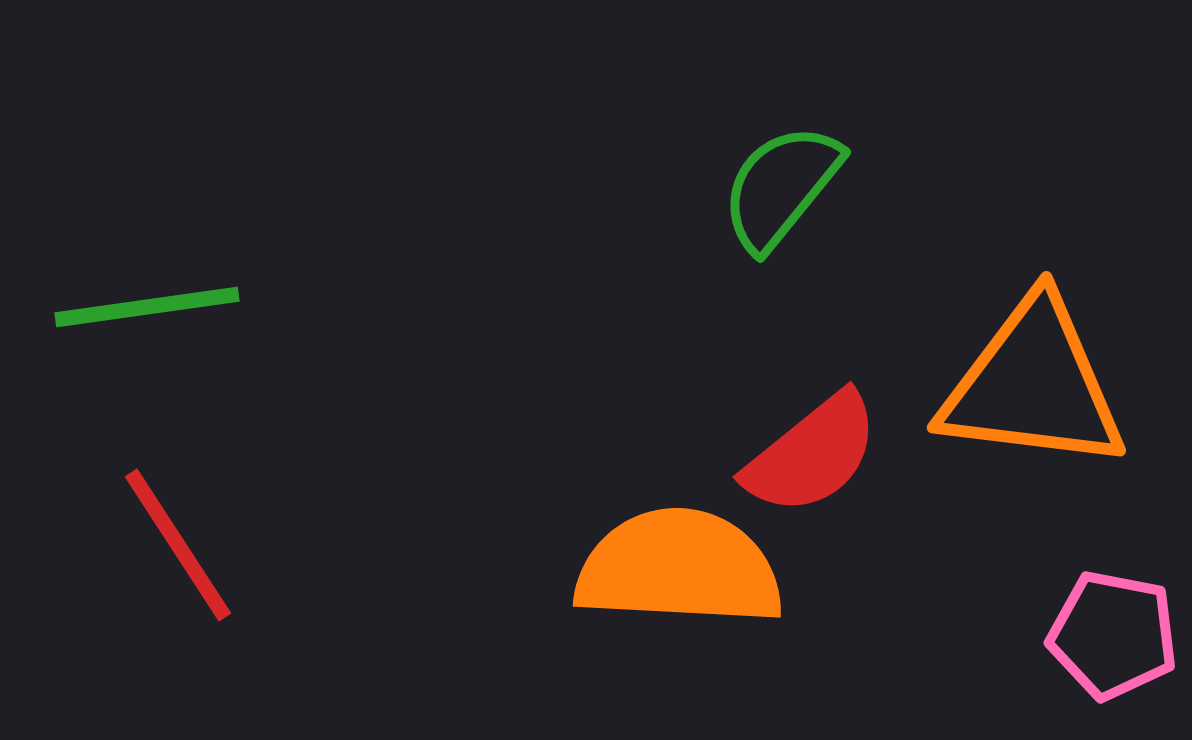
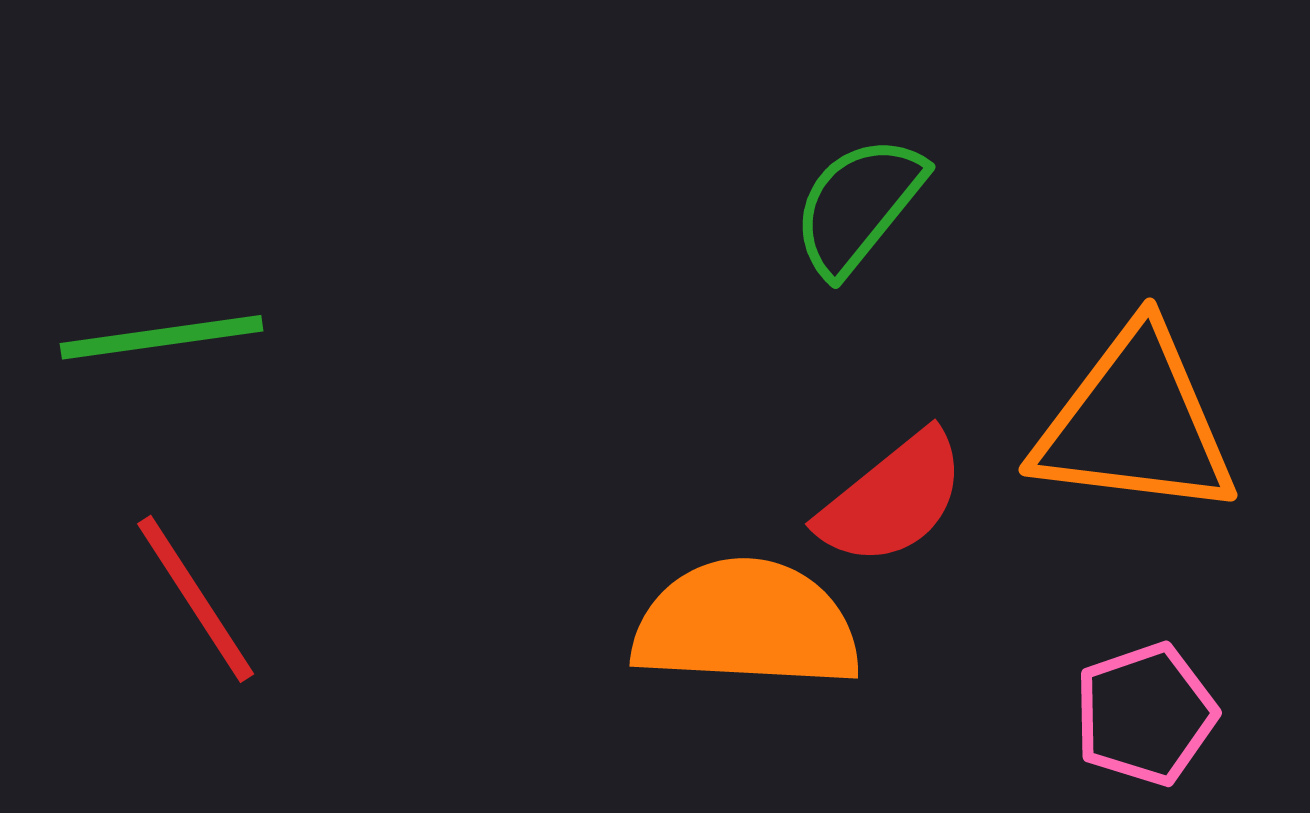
pink pentagon: (1113, 635) -> (1145, 714), moved, turned -30

